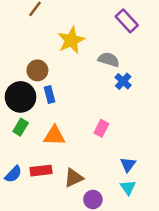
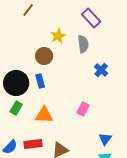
purple rectangle: (127, 21) -> (91, 18), moved
yellow star: (71, 40) -> (58, 36), size x0.7
gray semicircle: (109, 60) -> (83, 44), moved, turned 66
brown circle: (37, 70) -> (44, 56), moved

